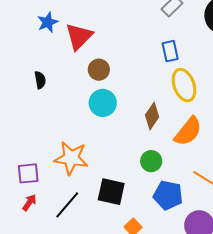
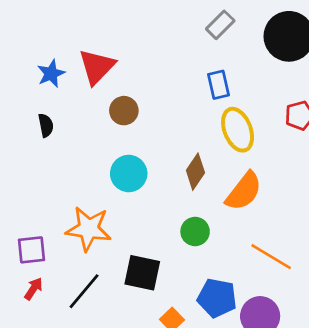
blue star: (48, 22) -> (51, 74), moved
cyan circle: (103, 103) -> (129, 174), moved
blue pentagon: (168, 195) -> (217, 298), moved

